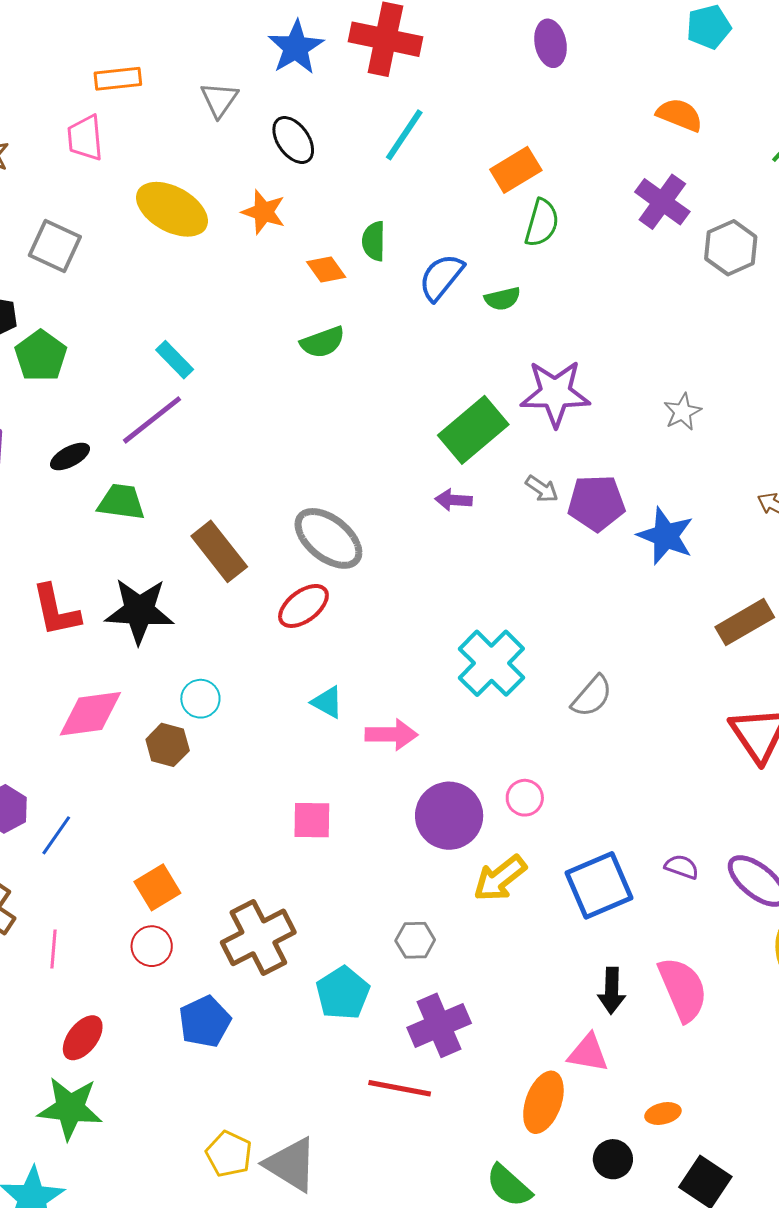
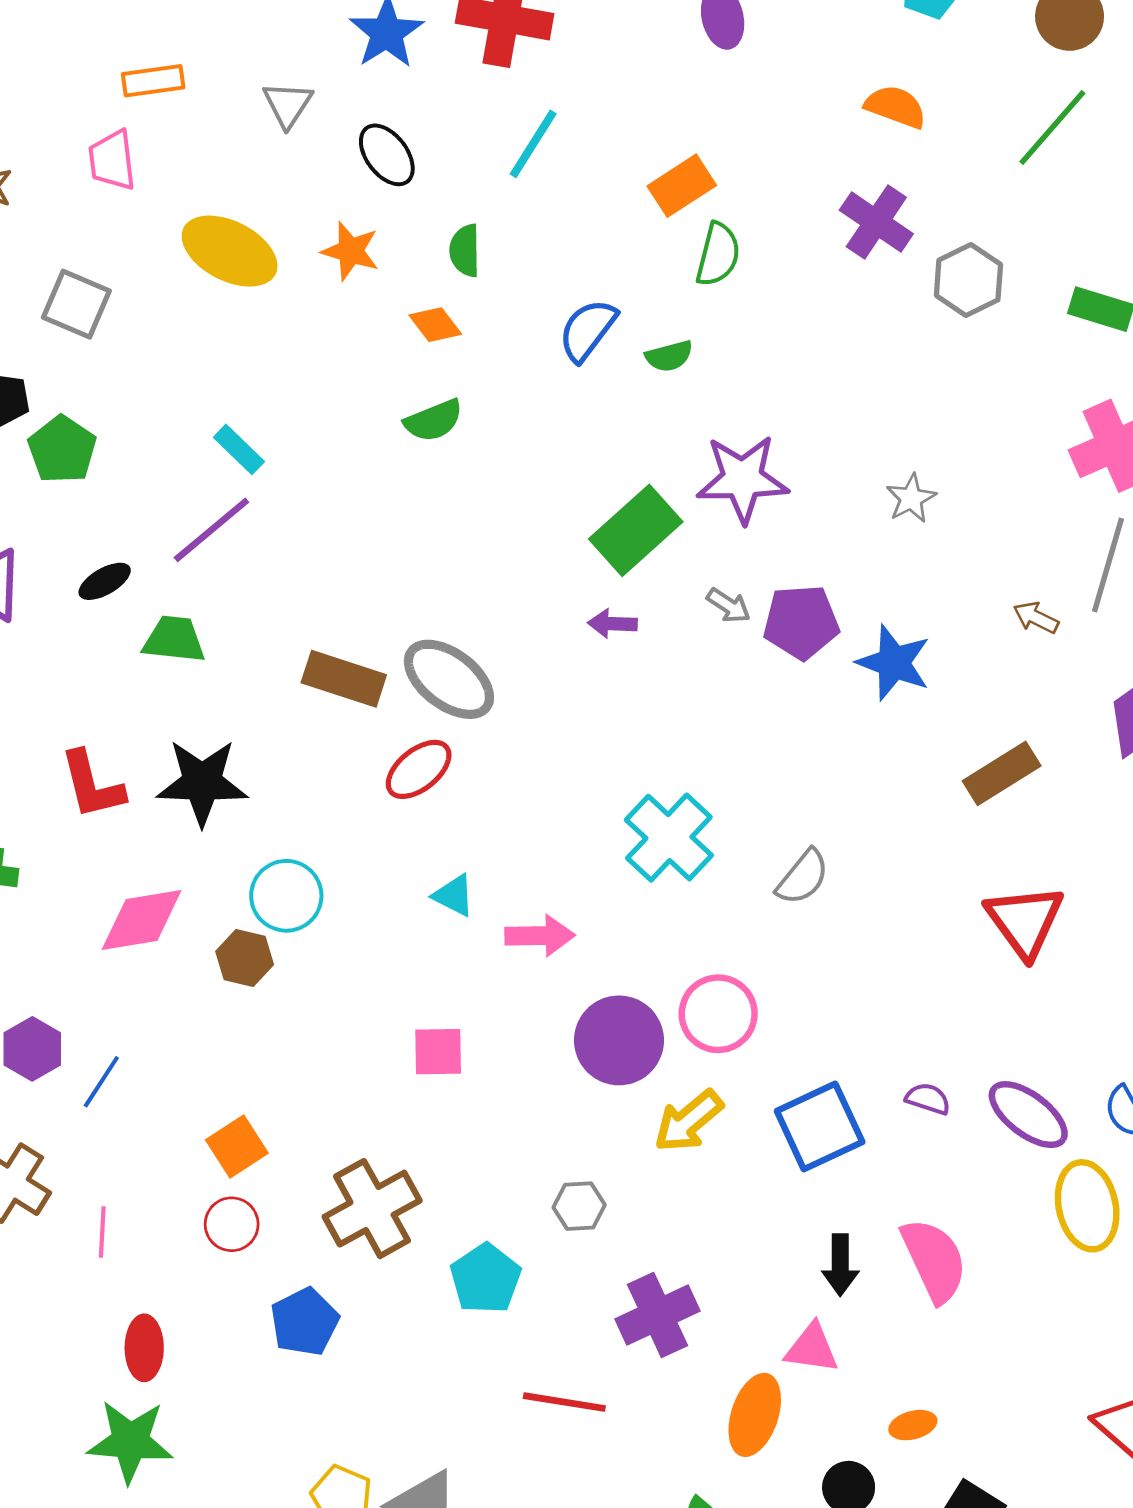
green semicircle: (374, 241) -> (465, 251), moved
brown rectangle: (219, 551) -> (344, 679), moved, turned -32
cyan circle: (200, 699) -> (286, 896), size x1.4
pink circle: (525, 798) -> (718, 1014), size x1.6
purple cross: (439, 1025) -> (658, 1315), moved
red ellipse: (83, 1038) -> (144, 1348), turned -36

